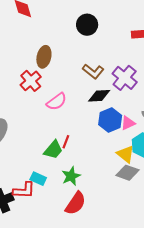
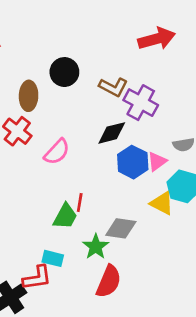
black circle: (87, 25) -> (64, 72), moved
brown L-shape: (93, 71) -> (113, 87), moved
gray diamond: (127, 173) -> (121, 228), moved

